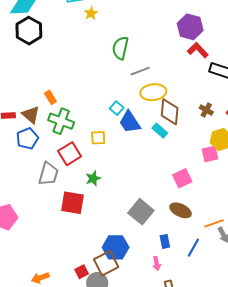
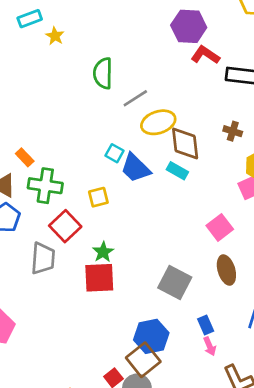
red square: (73, 203) -> (99, 278), moved
brown ellipse: (181, 210) -> (226, 270), turned 60
blue rectangle: (165, 241) -> (206, 325), moved

